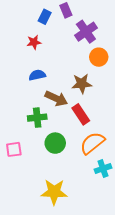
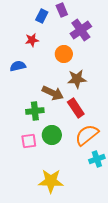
orange circle: (99, 57) -> (64, 54), moved
blue semicircle: (37, 75) -> (18, 66), moved
pink square: (14, 149) -> (29, 141), moved

